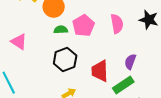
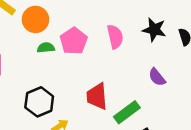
black hexagon: (65, 59) -> (39, 102), moved
purple semicircle: (130, 62) -> (157, 77), moved, turned -56

